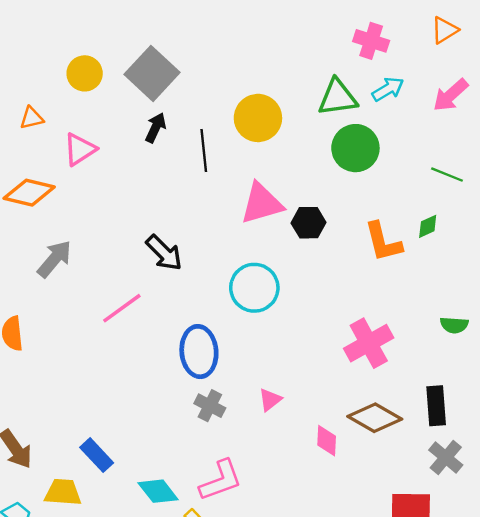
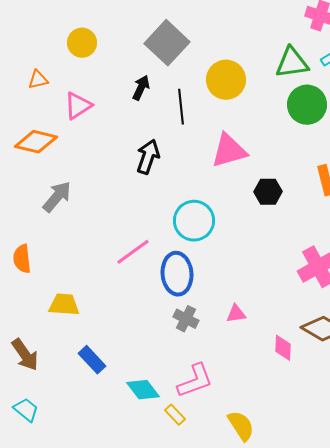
gray square: (152, 73) -> (167, 43), moved
black hexagon: (309, 223) -> (268, 192), moved
black arrow: (164, 253) -> (148, 157), moved, turned -116
cyan circle: (254, 288) -> (194, 221), moved
pink line: (122, 308) -> (133, 252), moved
pink triangle: (270, 400) -> (236, 314), turned 30
yellow trapezoid: (63, 492) -> (64, 305), moved

